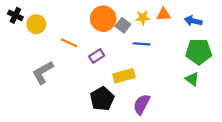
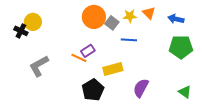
orange triangle: (164, 14) -> (149, 13), turned 48
black cross: (15, 15) -> (21, 31), moved
orange line: (69, 43) -> (79, 58), moved
green triangle: (192, 79) -> (185, 92), moved
purple semicircle: (142, 104) -> (141, 88), moved

